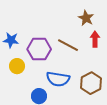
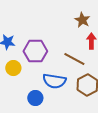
brown line: (68, 45) -> (74, 59), moved

